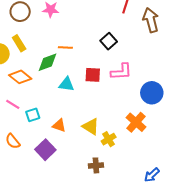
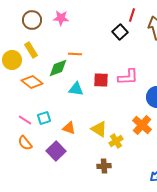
black square: (109, 41) -> (120, 32), moved
pink line: (13, 104) -> (25, 120), moved

